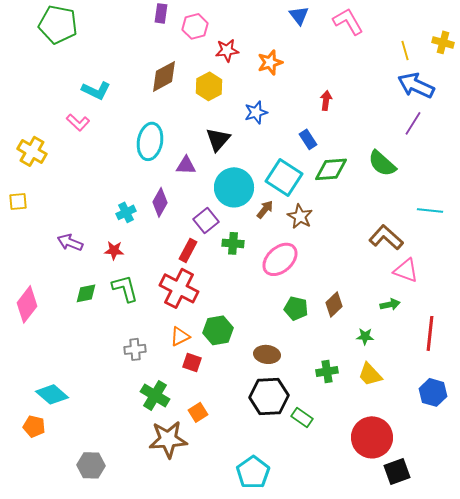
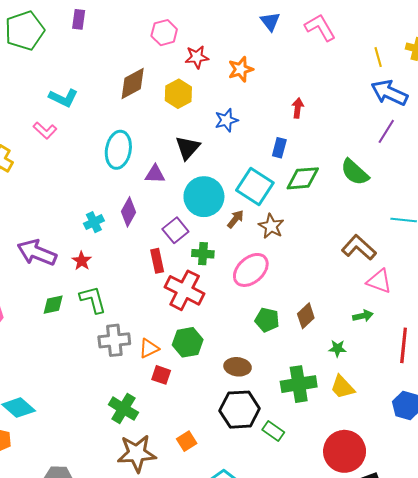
purple rectangle: (161, 13) -> (79, 19), moved
green pentagon: (58, 24) -> (25, 31), turned -30
blue rectangle: (308, 139) -> (279, 148), turned 48
purple arrow: (70, 242) -> (37, 253), size x1.5
red star: (114, 250) -> (82, 261), turned 30
red rectangle: (188, 250) -> (157, 261), turned -40
red cross: (179, 288) -> (185, 290), moved
gray cross: (135, 349) -> (114, 340), moved, size x1.4
green cross: (327, 371) -> (299, 384), size x1.6
orange square: (198, 412) -> (187, 441), moved

